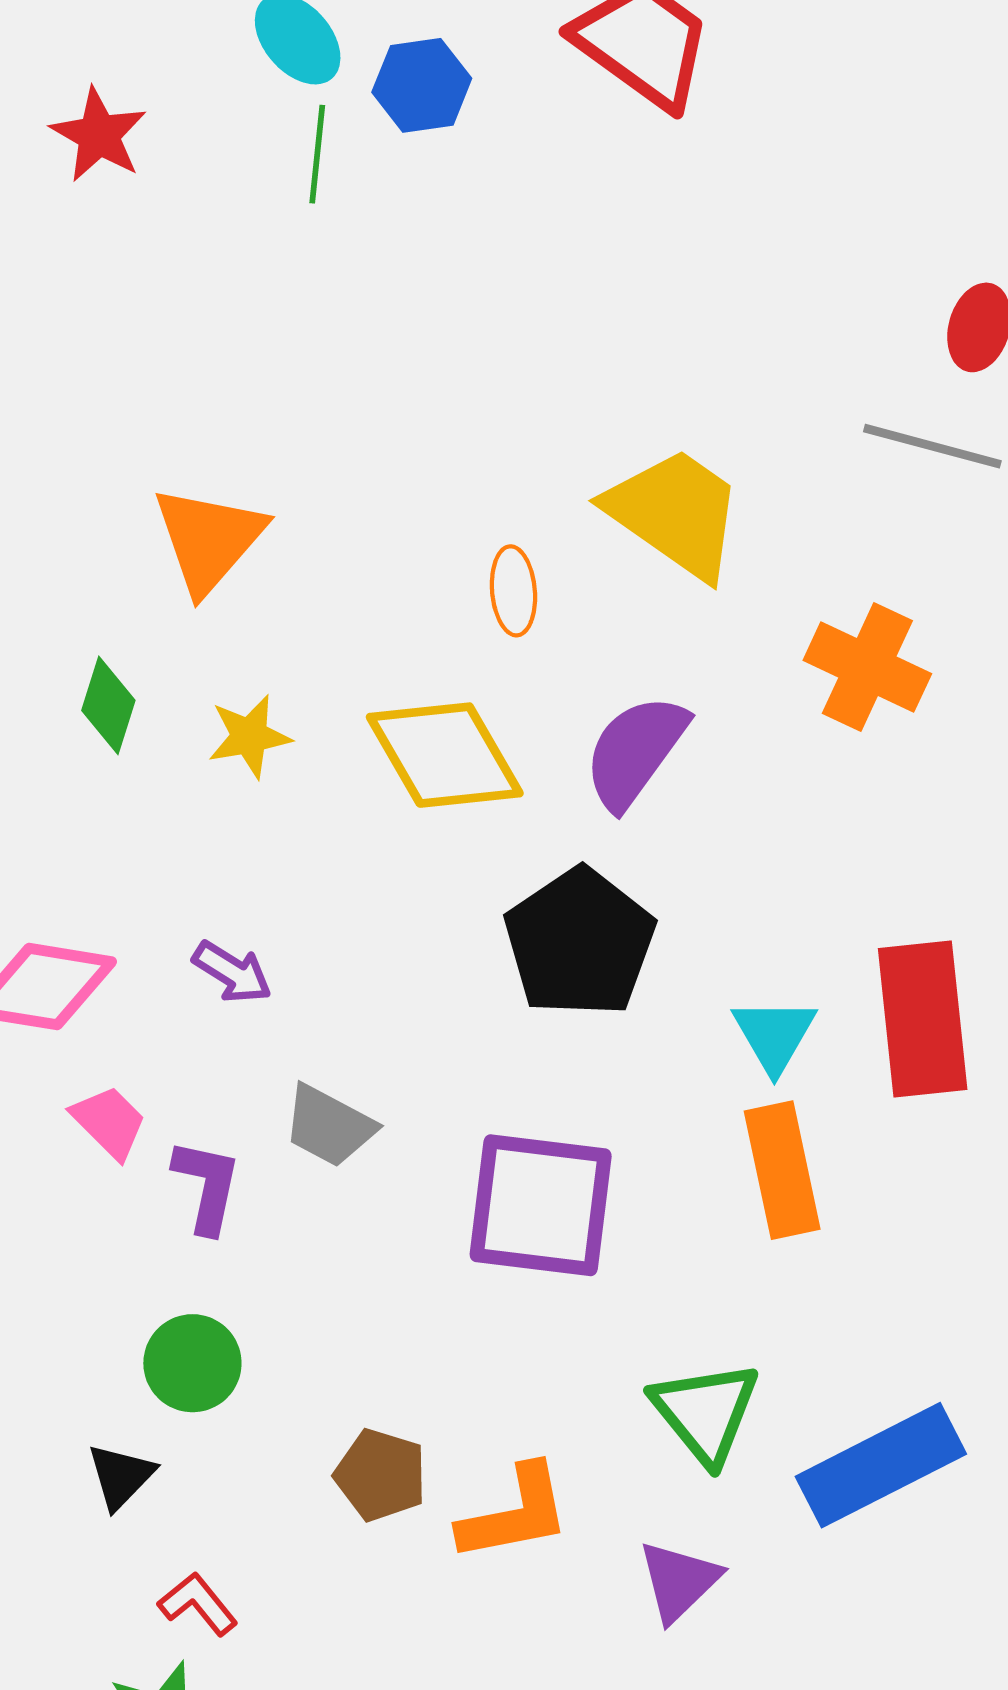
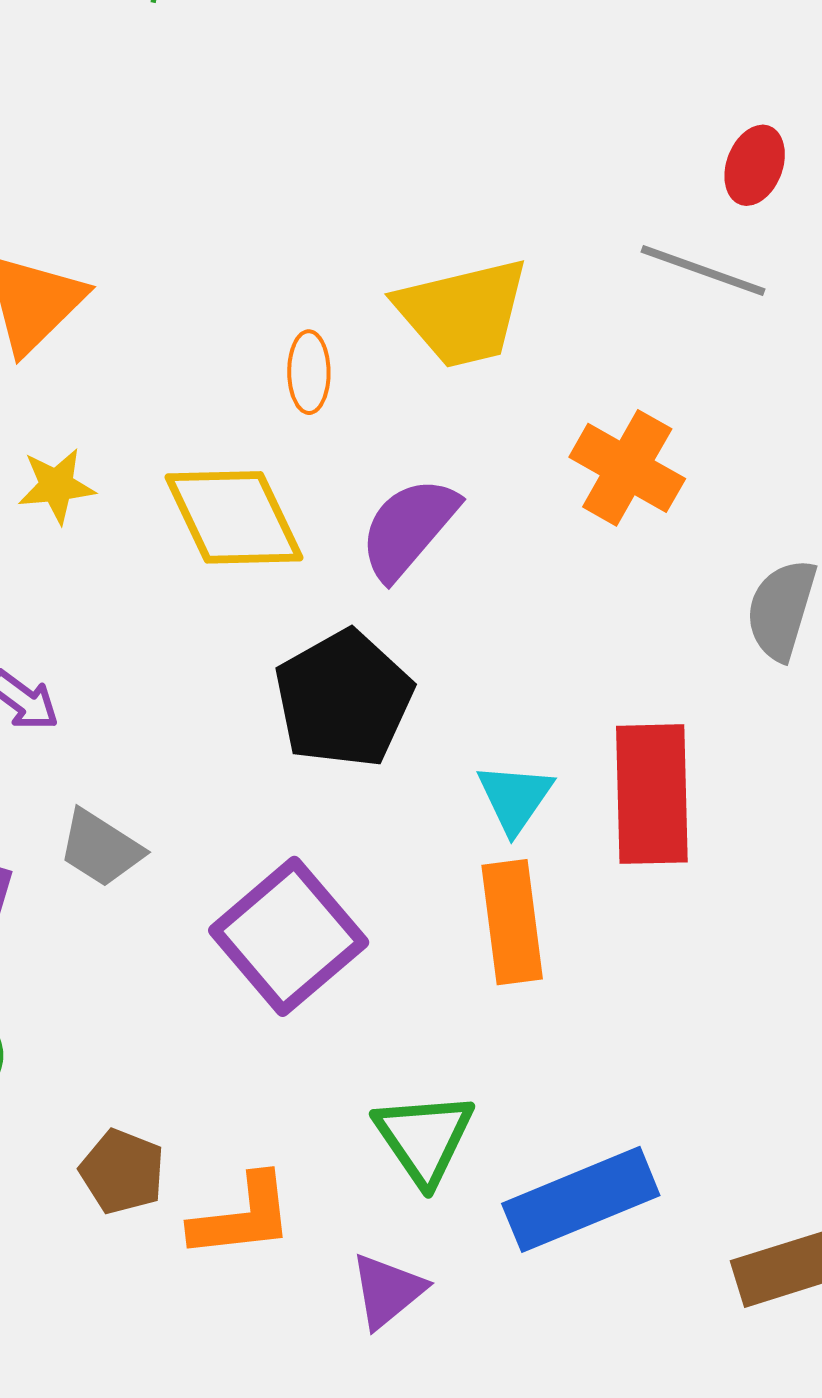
yellow trapezoid: (675, 513) -> (463, 313), turned 127
purple square: (541, 1205) -> (289, 936), turned 38

